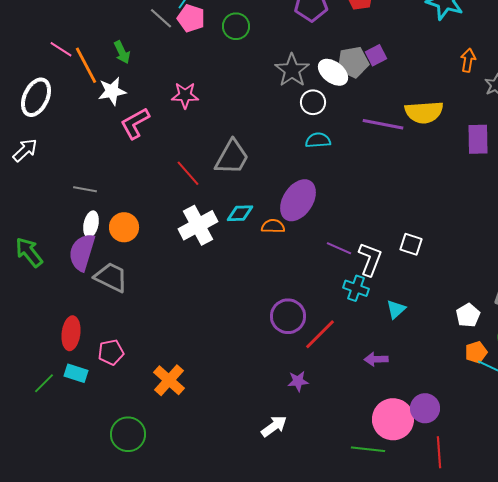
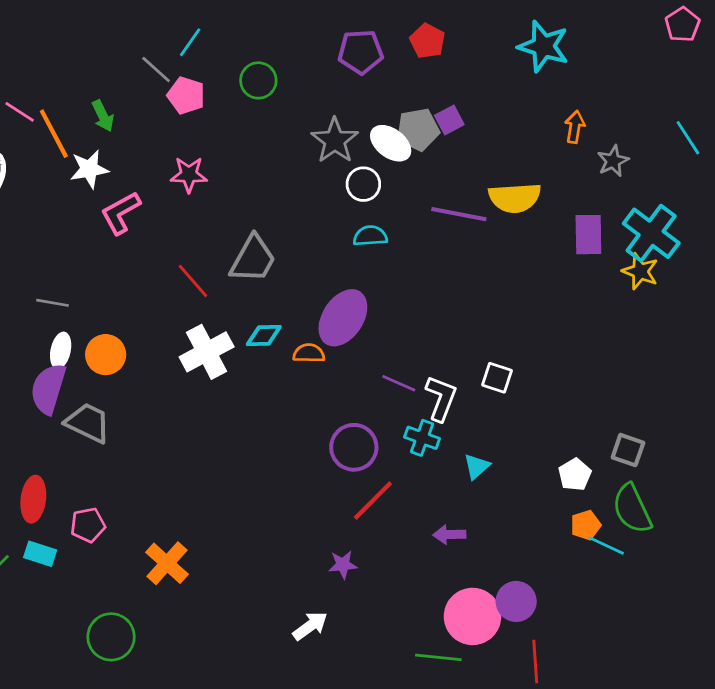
pink pentagon: (191, 18) -> (186, 95), moved
purple circle: (288, 316) -> (354, 447), moved

